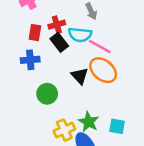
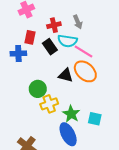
red cross: (57, 25) -> (54, 25), moved
blue cross: (30, 60) -> (18, 54), moved
black triangle: (80, 76) -> (66, 75), turned -35
yellow cross: (64, 130) -> (49, 104), moved

